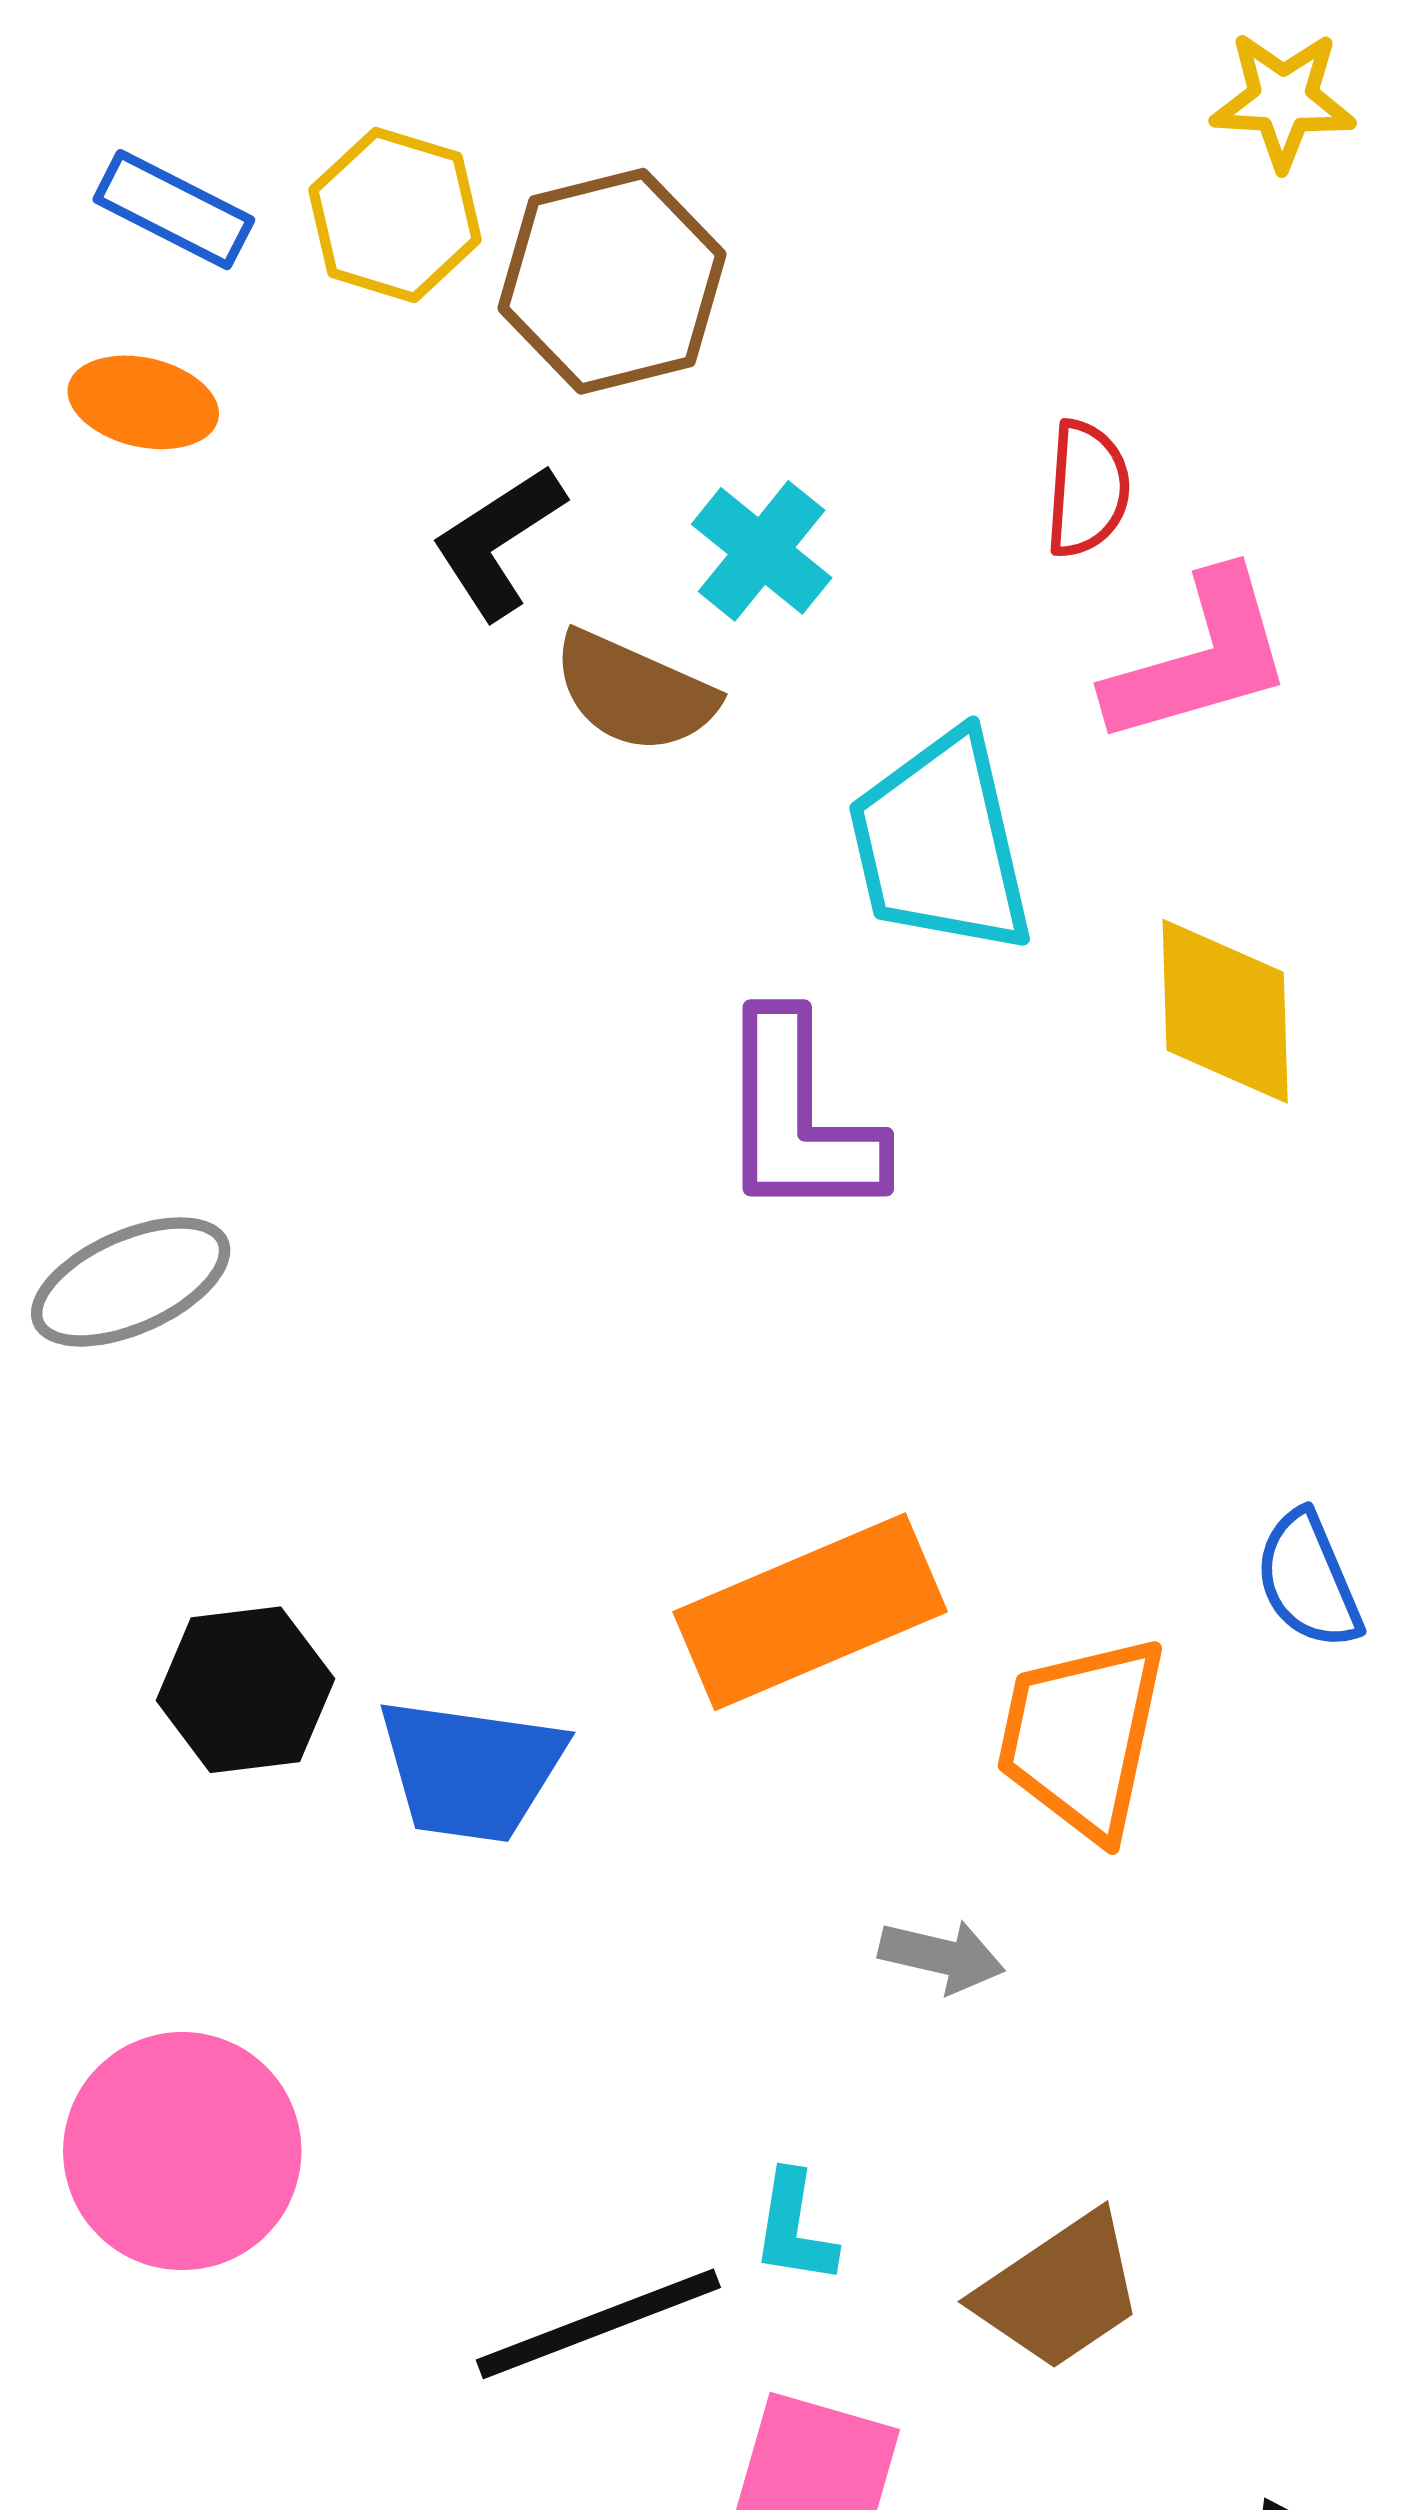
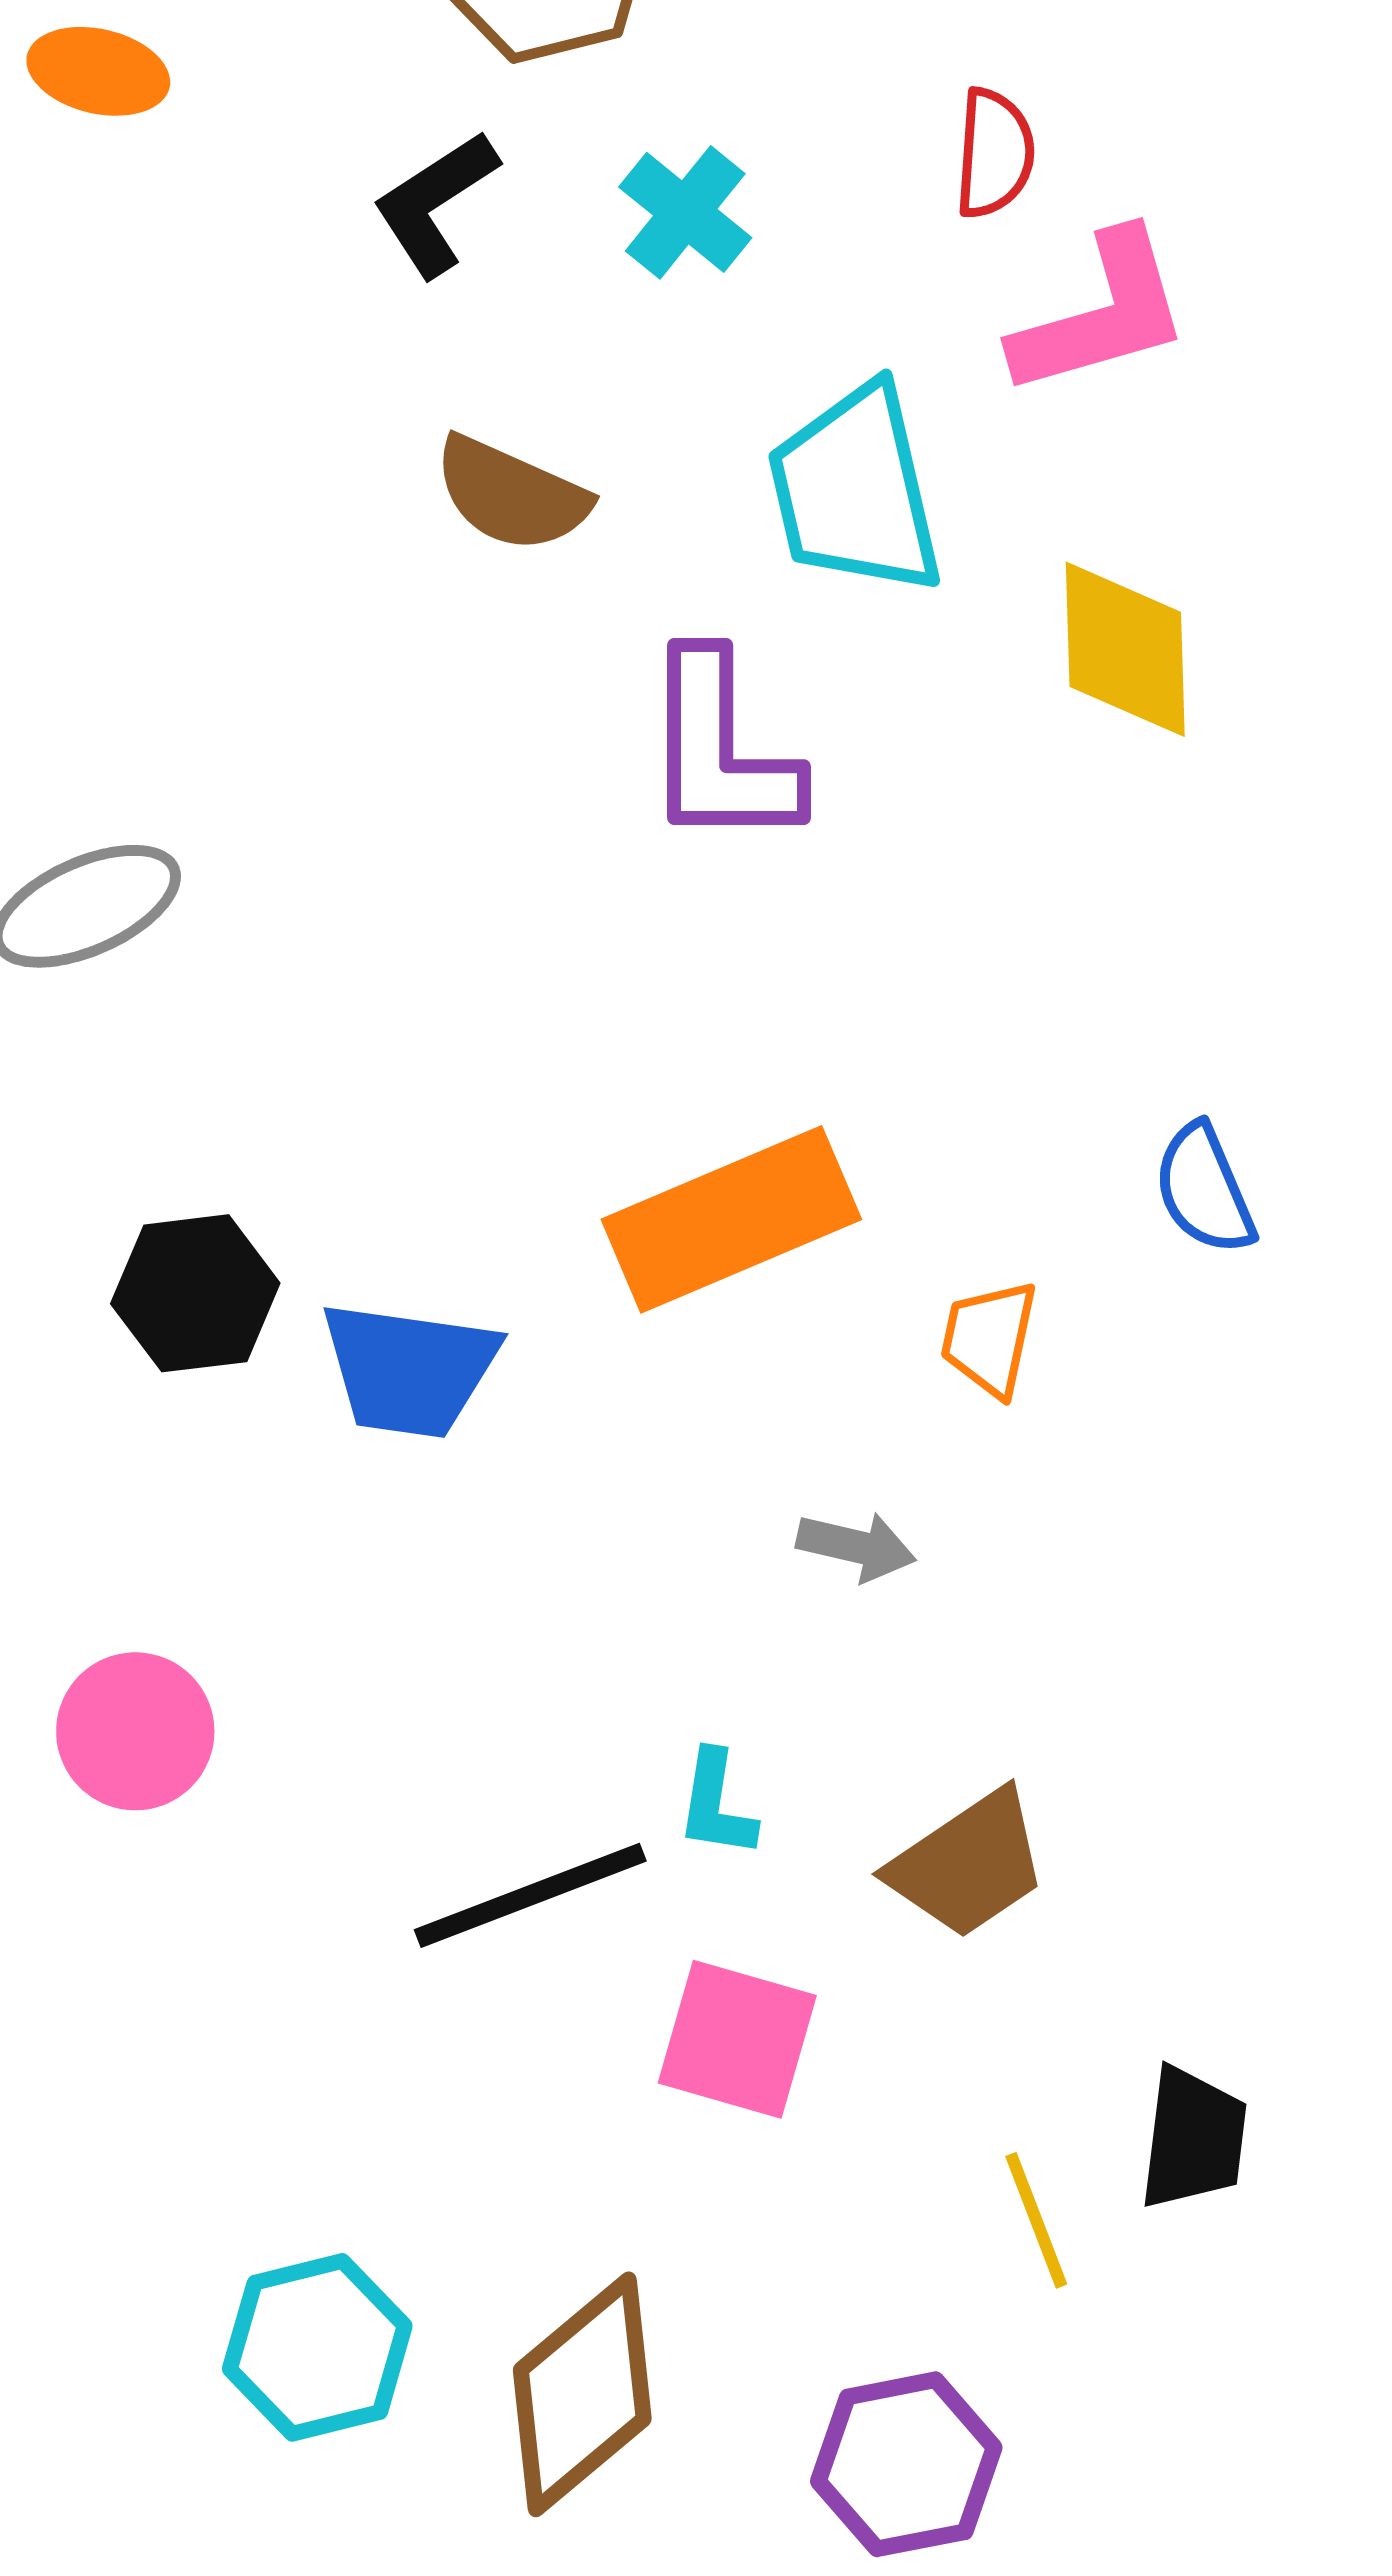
brown semicircle: (634, 692) -> (511, 494), moved
orange trapezoid: (1082, 1737) -> (989, 1338), size x0.6
pink circle: (182, 2151) -> (135, 1731), size x0.7

